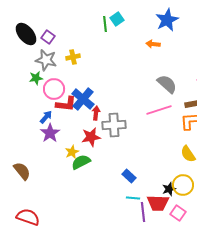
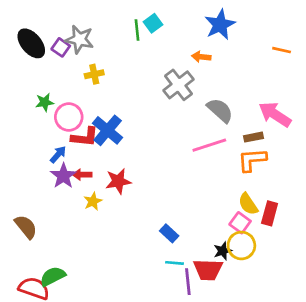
gray star: (46, 60) -> (79, 39), moved
red arrow: (96, 113) -> (82, 175), moved, turned -96
gray cross: (114, 125) -> (179, 85), moved, turned -35
green semicircle: (81, 162) -> (53, 276), moved
pink square: (178, 213) -> (240, 223), moved

